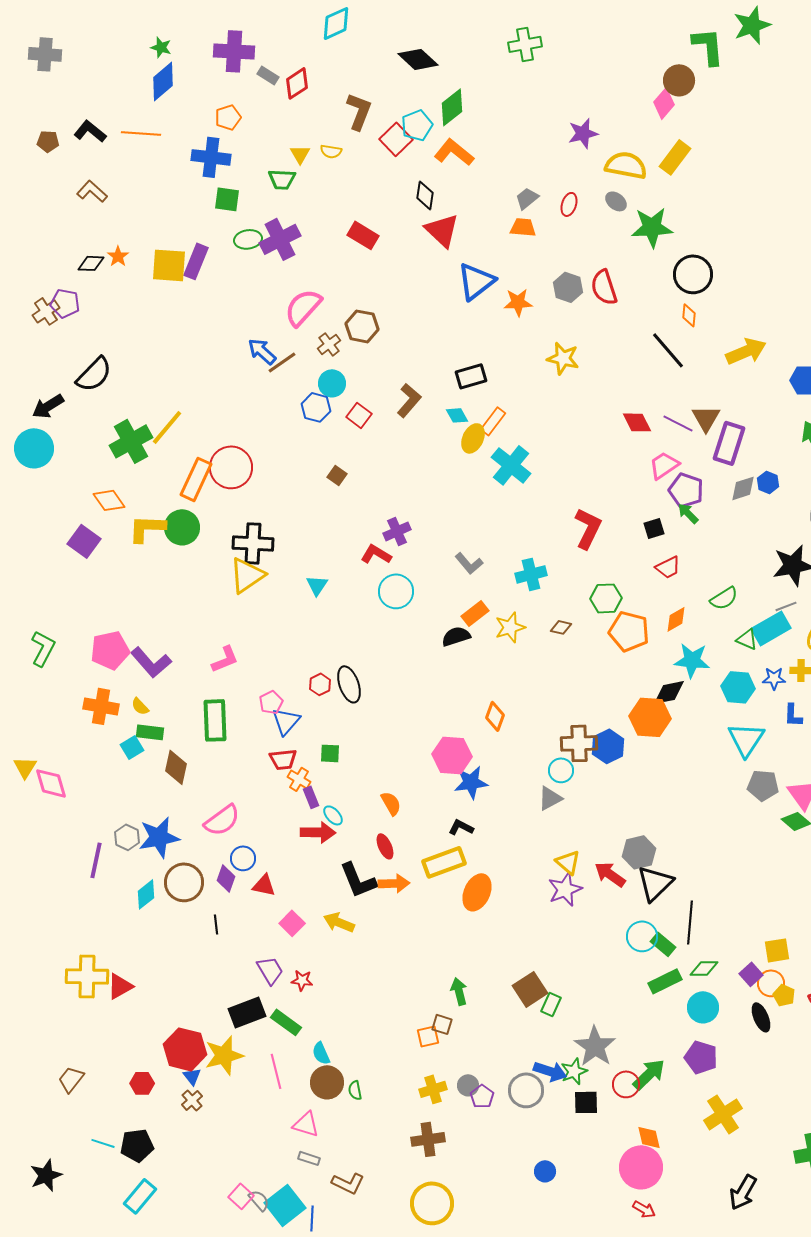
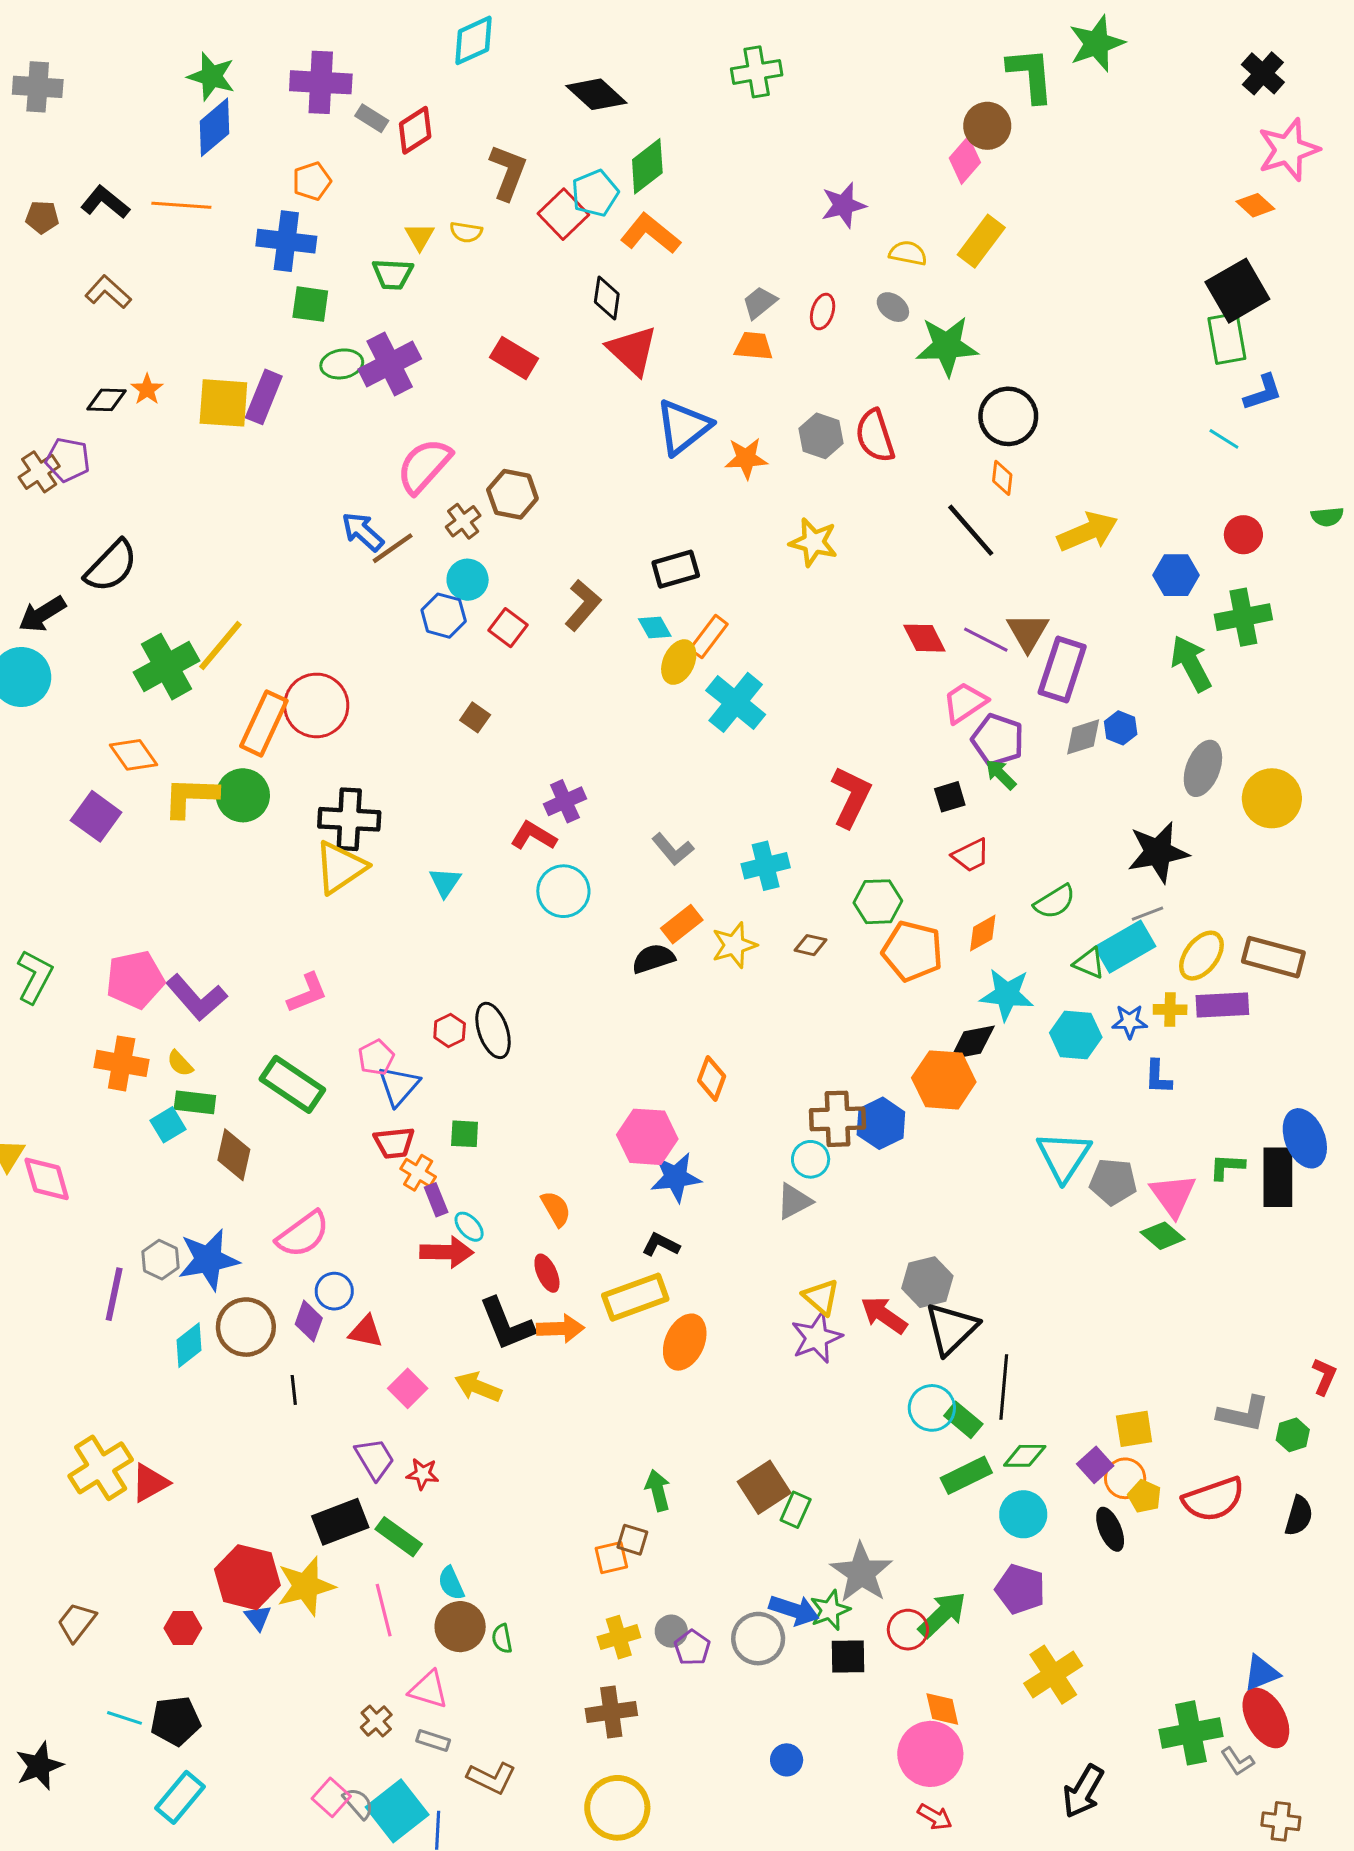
green star: (161, 47) -> (211, 76), size x1.5
yellow semicircle: (626, 165) -> (908, 253), size x0.6
green rectangle: (215, 720) -> (292, 1084), turned -54
cyan triangle: (746, 739) -> (1064, 1156), moved
yellow cross: (87, 976) -> (101, 1468), turned -33
brown cross: (192, 1100) -> (376, 1721), moved

